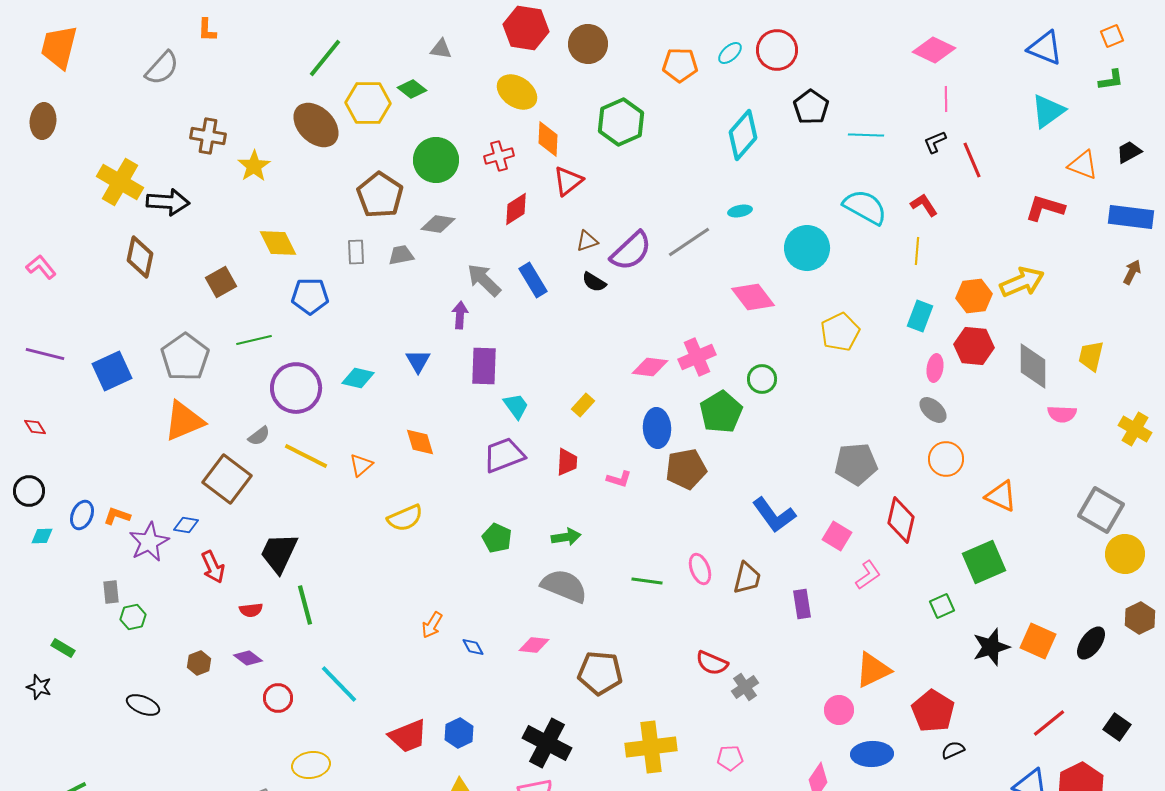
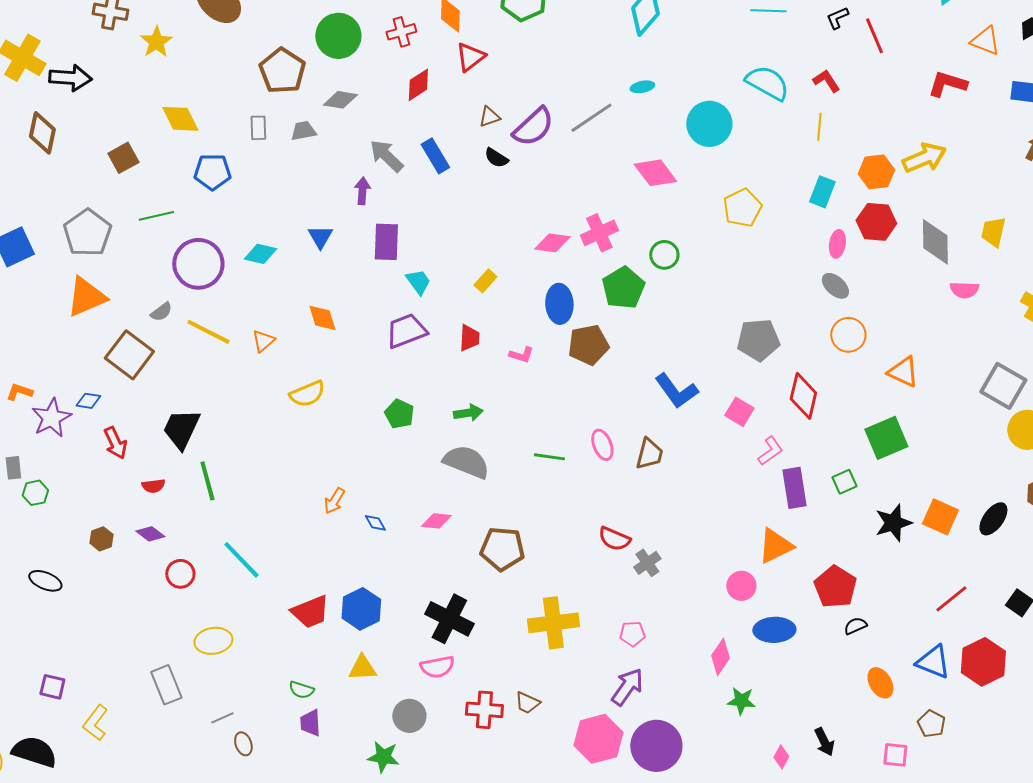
purple rectangle: (802, 604) -> (794, 488), moved, size x1.4
blue hexagon: (459, 733) -> (361, 609), size x1.4

